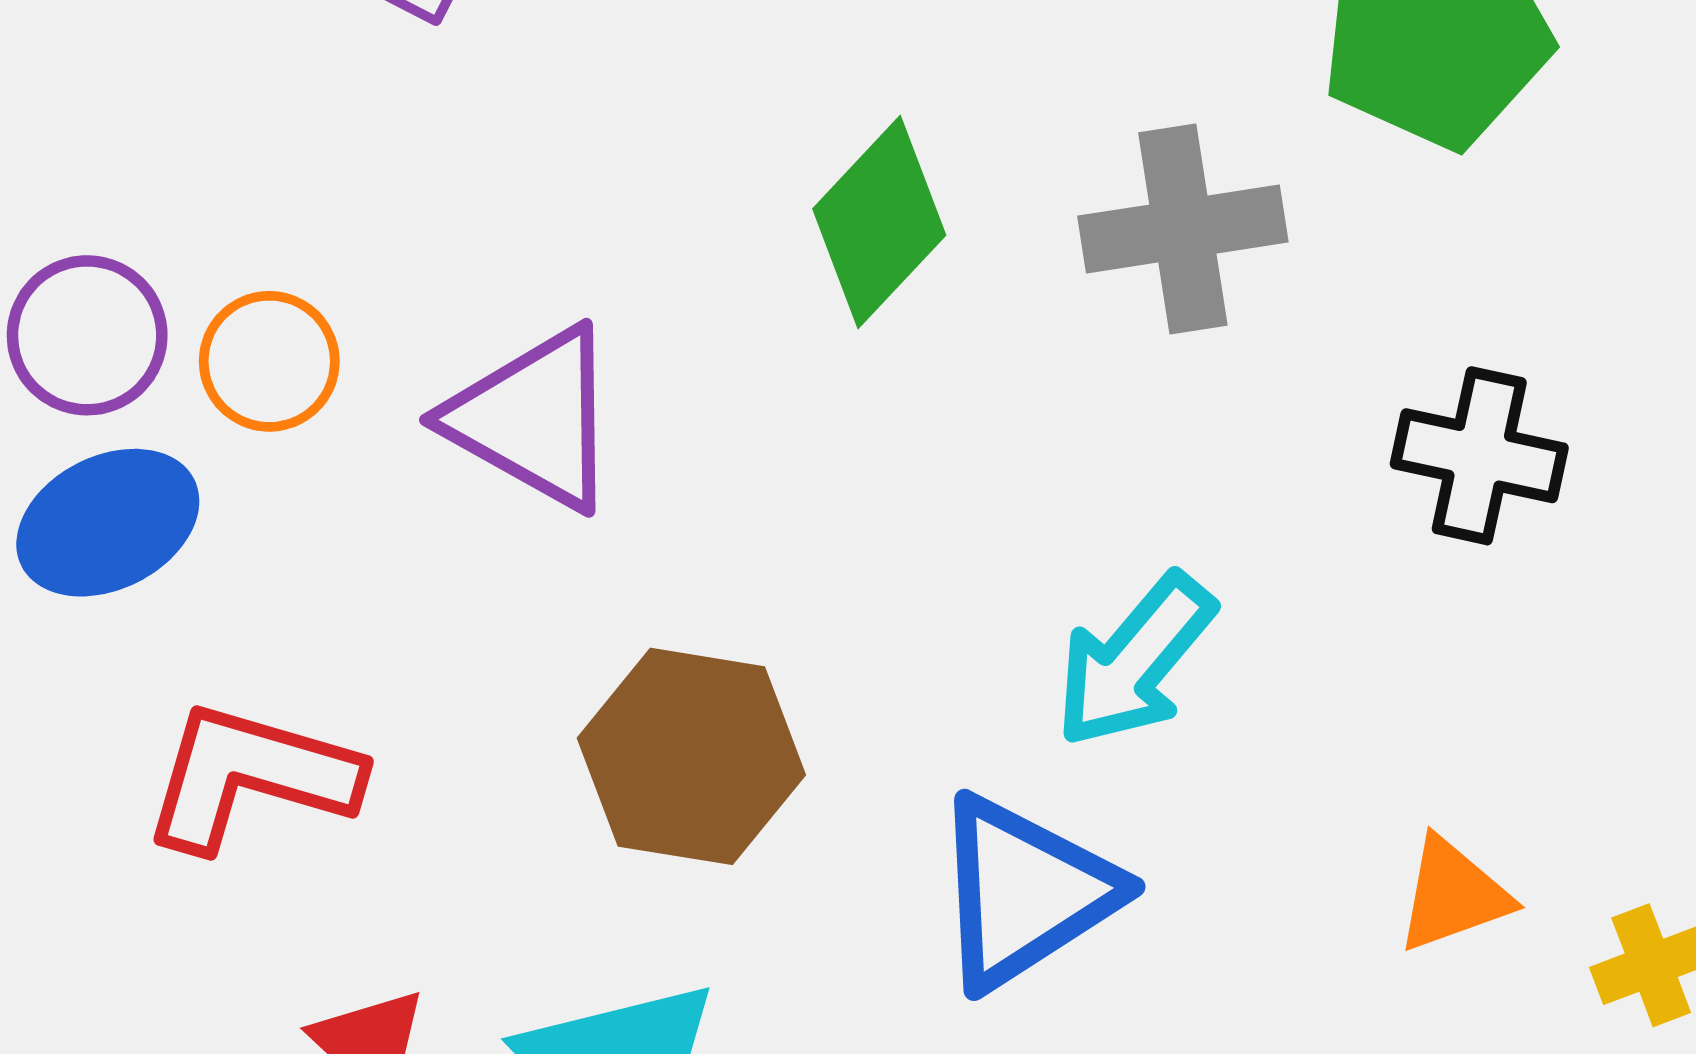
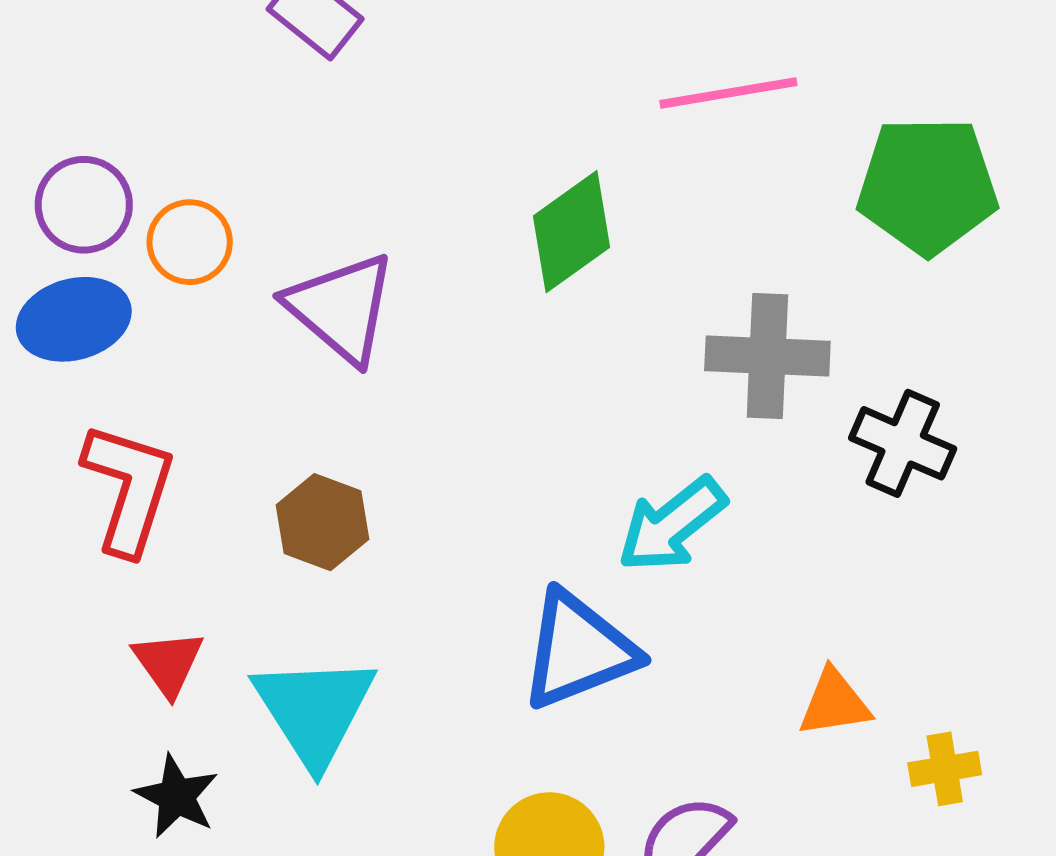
gray cross: (1183, 229) -> (767, 356), moved
brown hexagon: (691, 756) -> (322, 522), moved, size x0.7
red L-shape: (251, 777) -> (129, 488), turned 80

